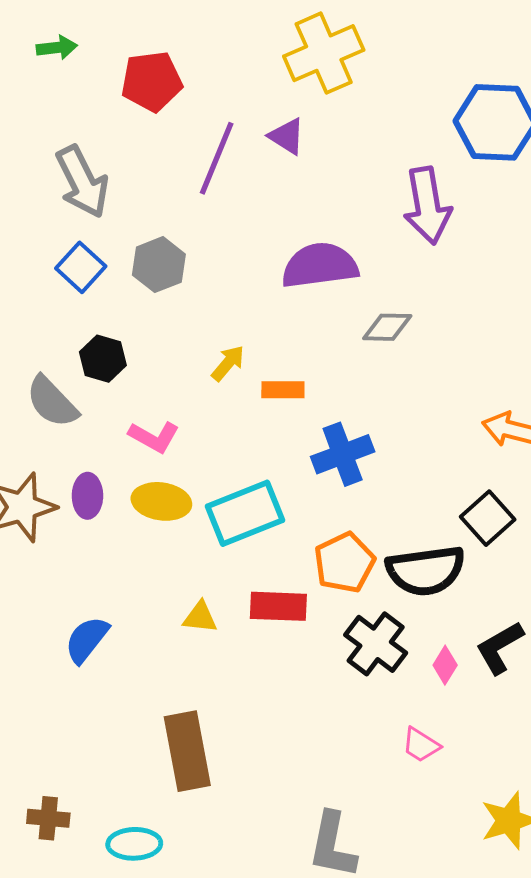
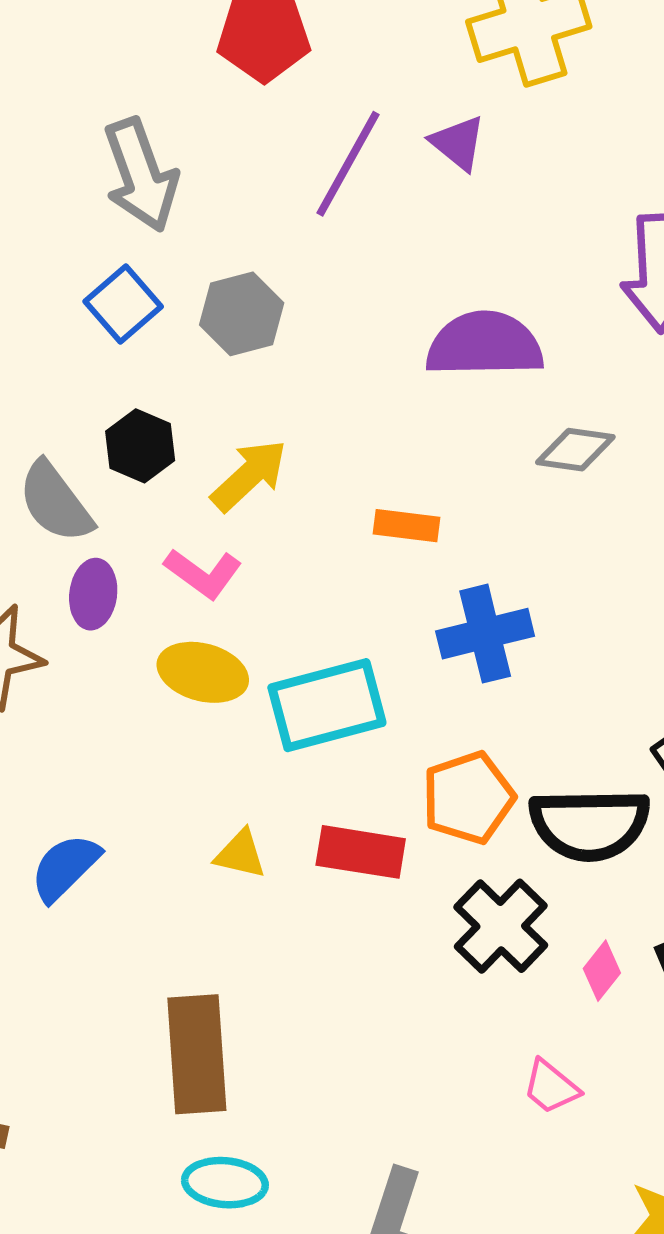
yellow arrow: (228, 363) -> (249, 475), moved, size x1.4
purple ellipse: (87, 496) -> (93, 594), moved
cyan ellipse: (134, 844) -> (225, 1183), moved

